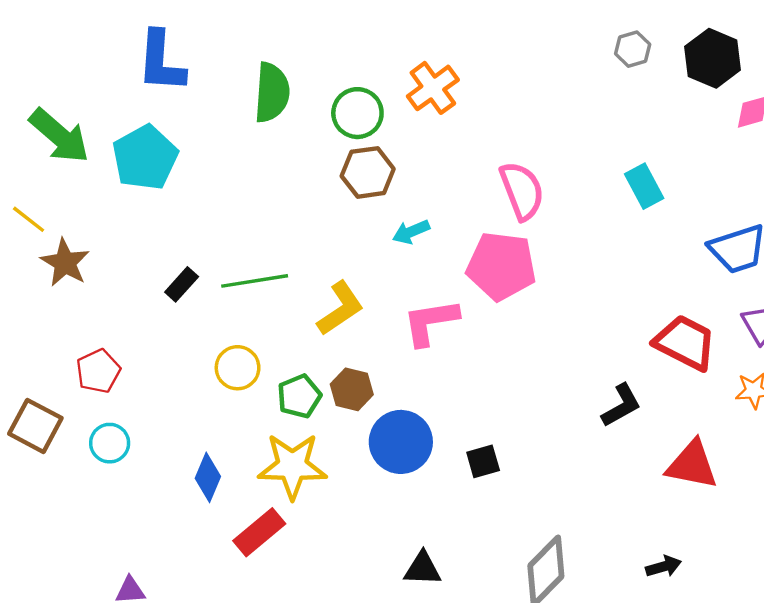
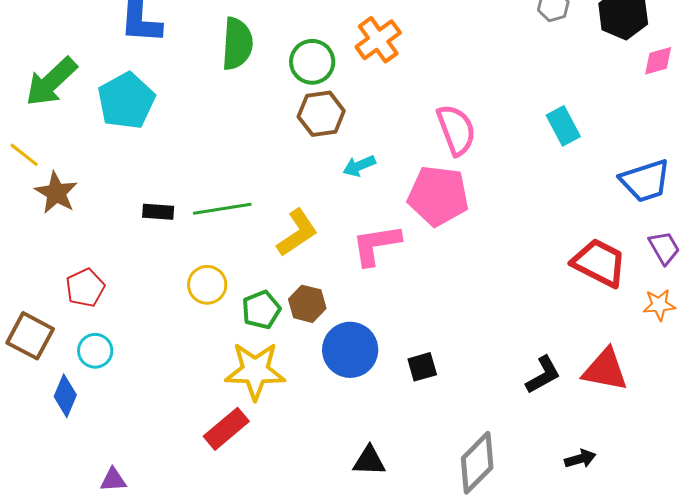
green arrow: (59, 136) -> (51, 82), turned 96
black rectangle: (182, 284) -> (158, 212), turned 52
black L-shape: (621, 405) -> (543, 375), moved
blue diamond: (208, 477) -> (65, 396), moved

